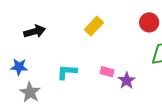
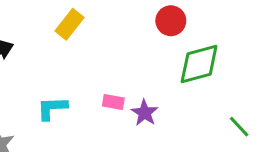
yellow rectangle: (94, 26) -> (69, 24), moved

